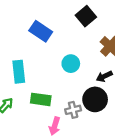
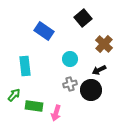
green rectangle: (41, 99) -> (34, 106), moved
gray cross: (73, 110) -> (70, 84), moved

